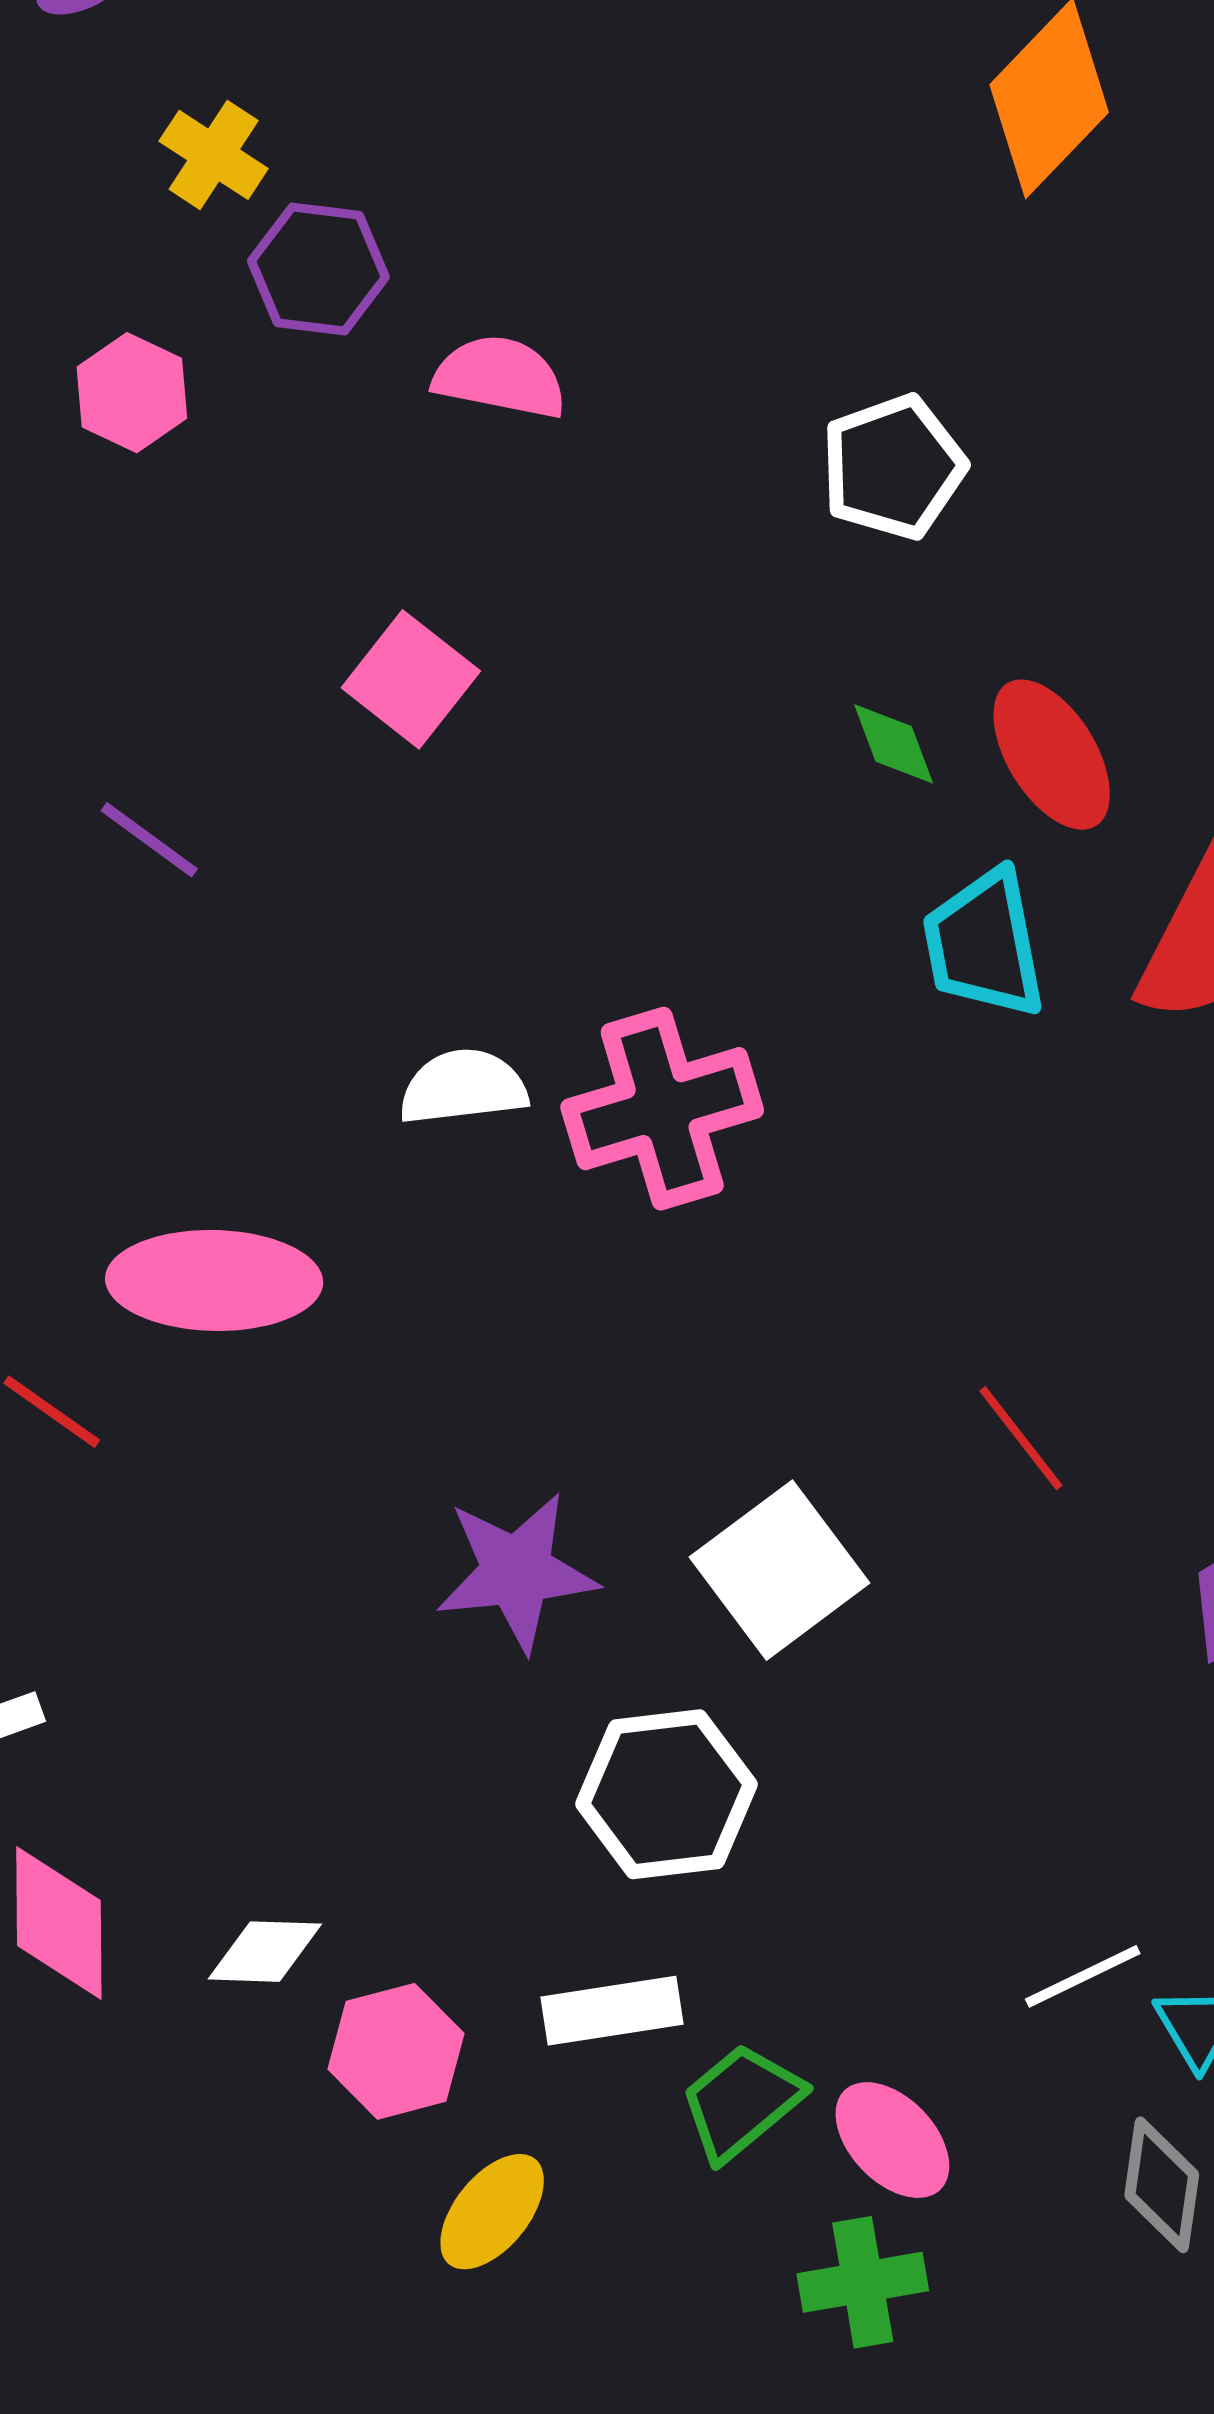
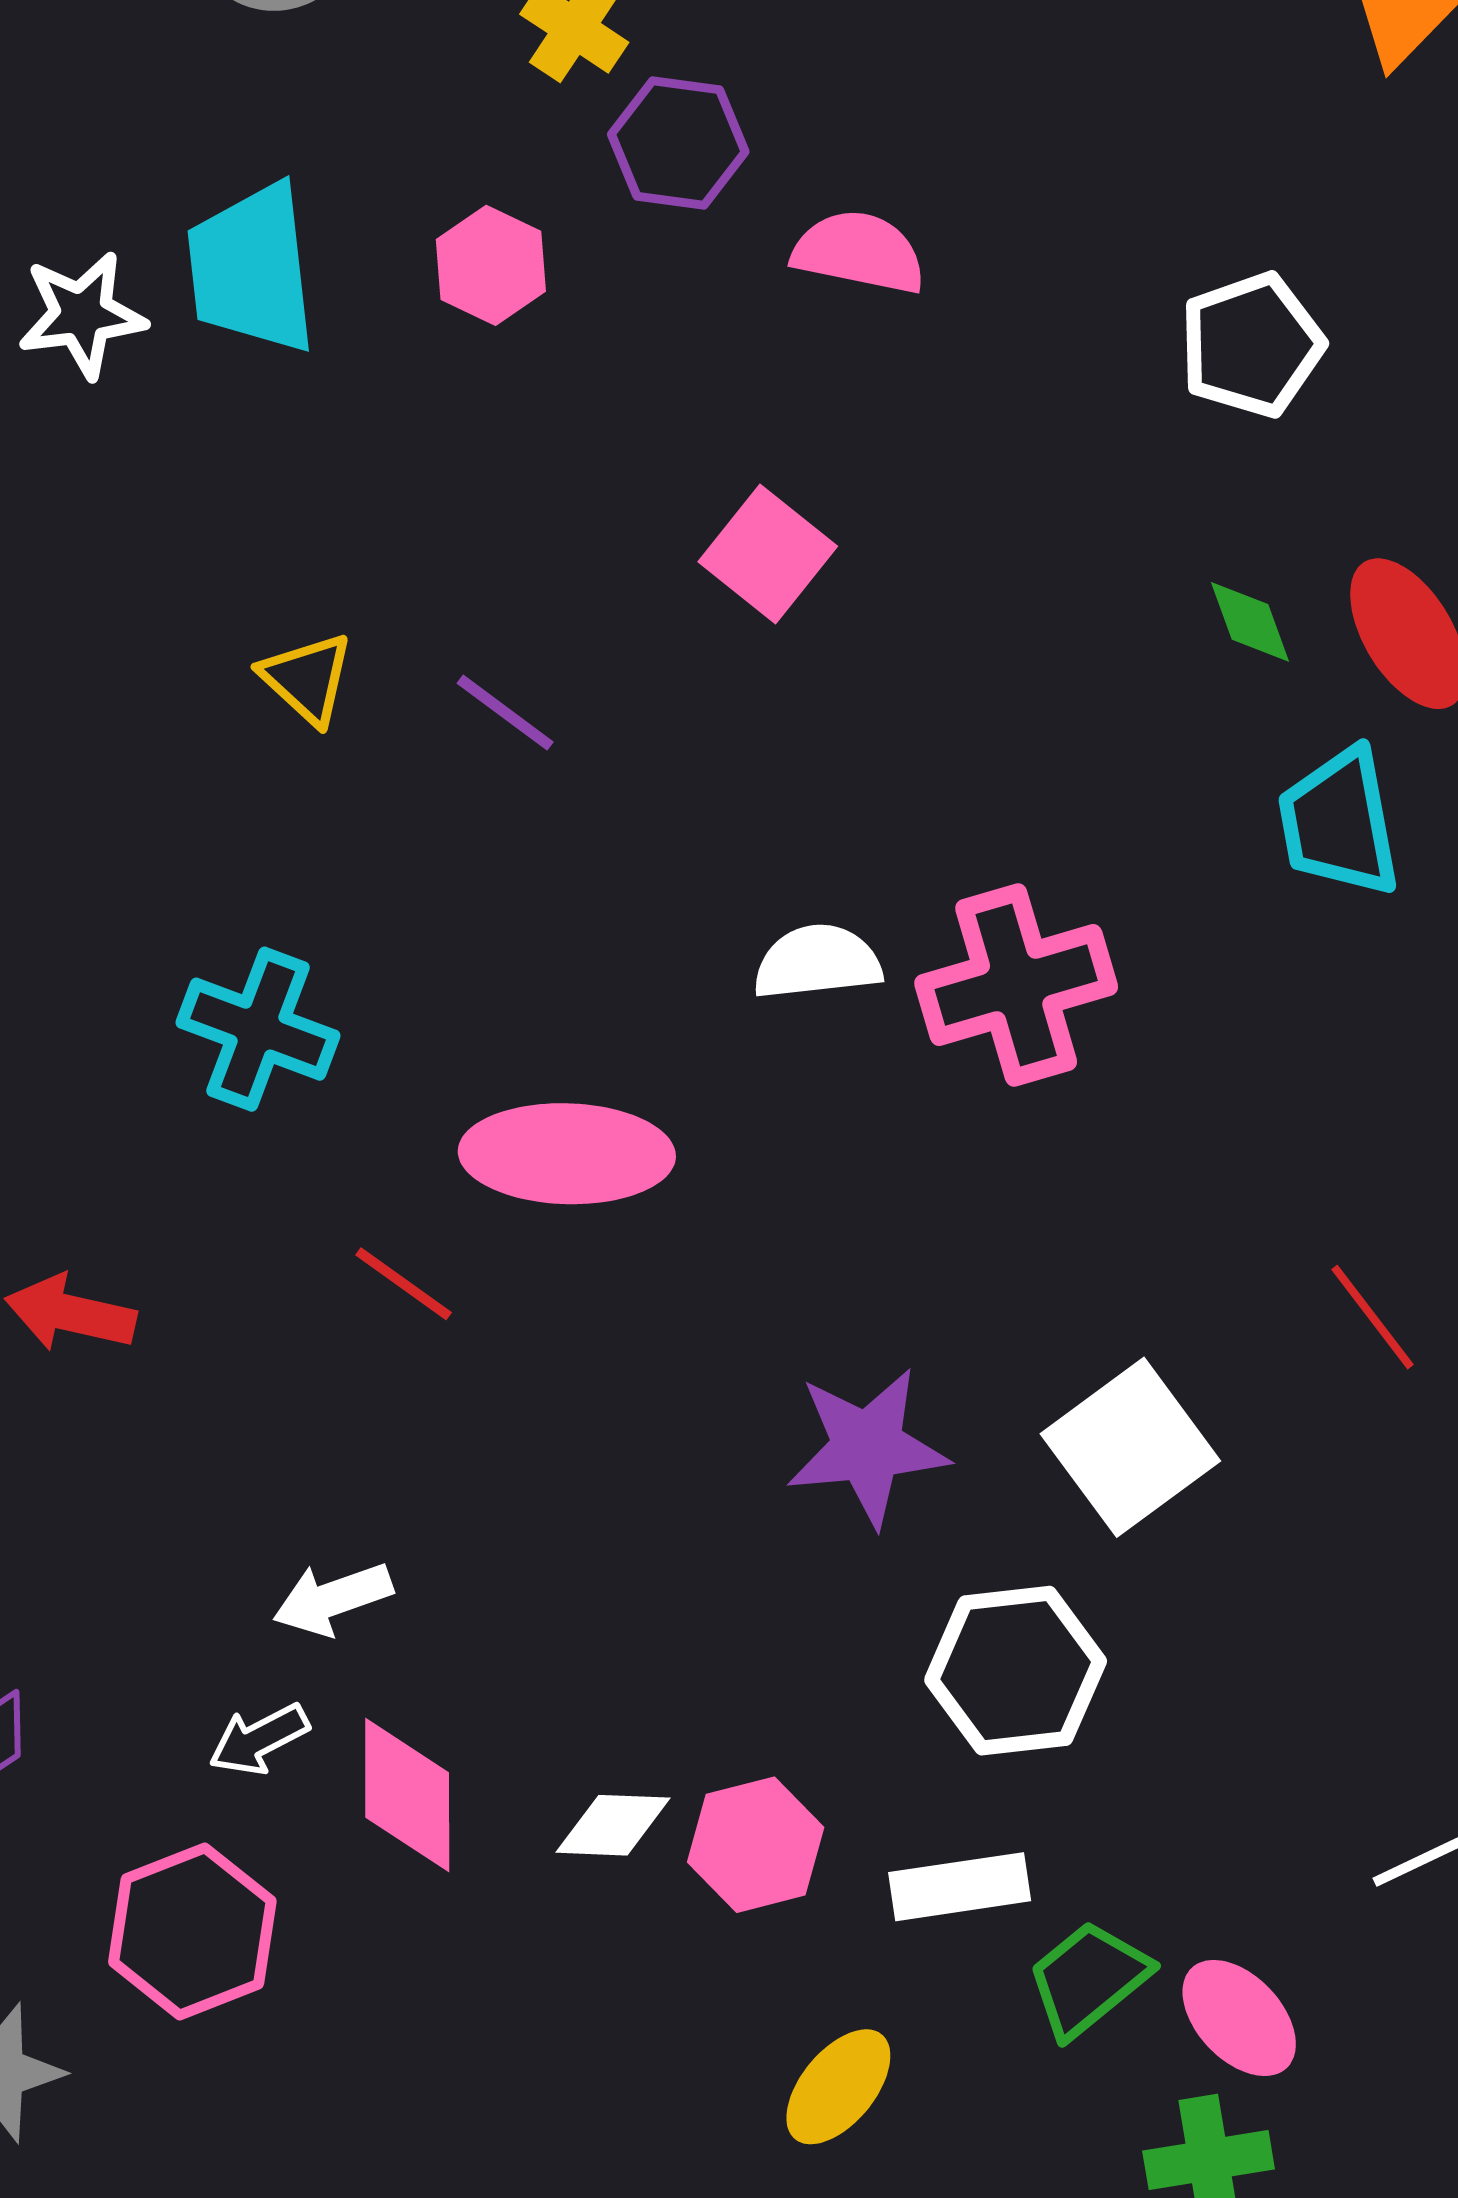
pink hexagon: (396, 2051) -> (756, 1845), moved

